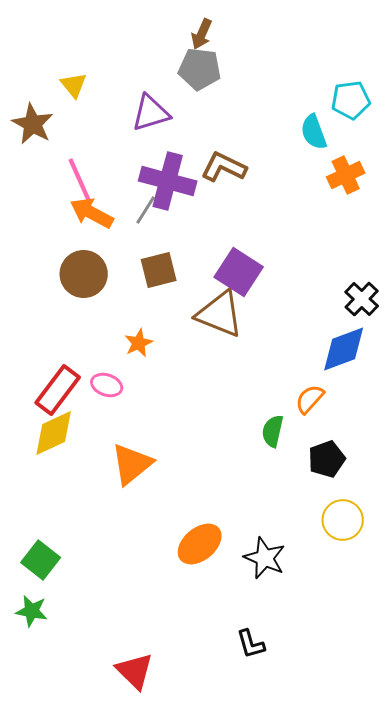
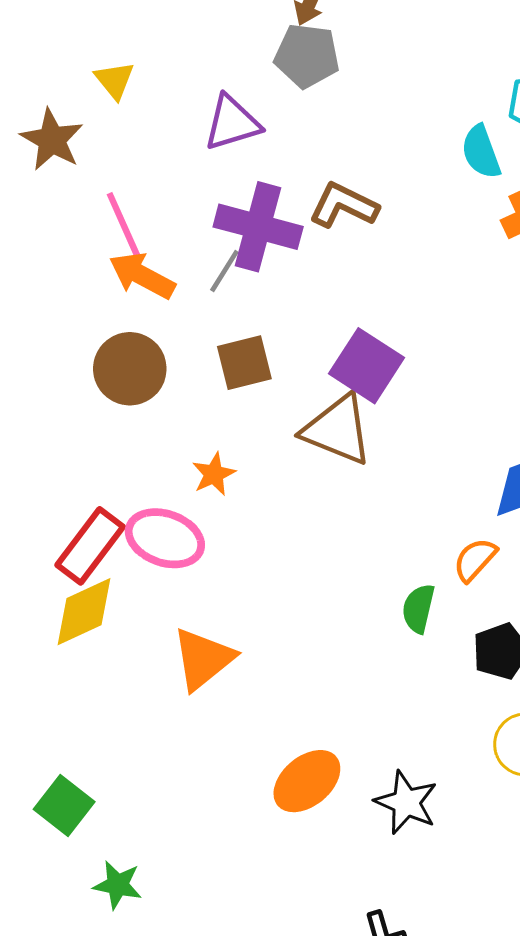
pink ellipse: (107, 385) -> (165, 538), size x1.6
green star: (32, 611) -> (118, 885), moved

